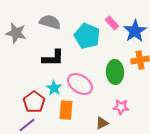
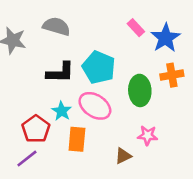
cyan pentagon: (87, 36) -> (99, 67), moved

